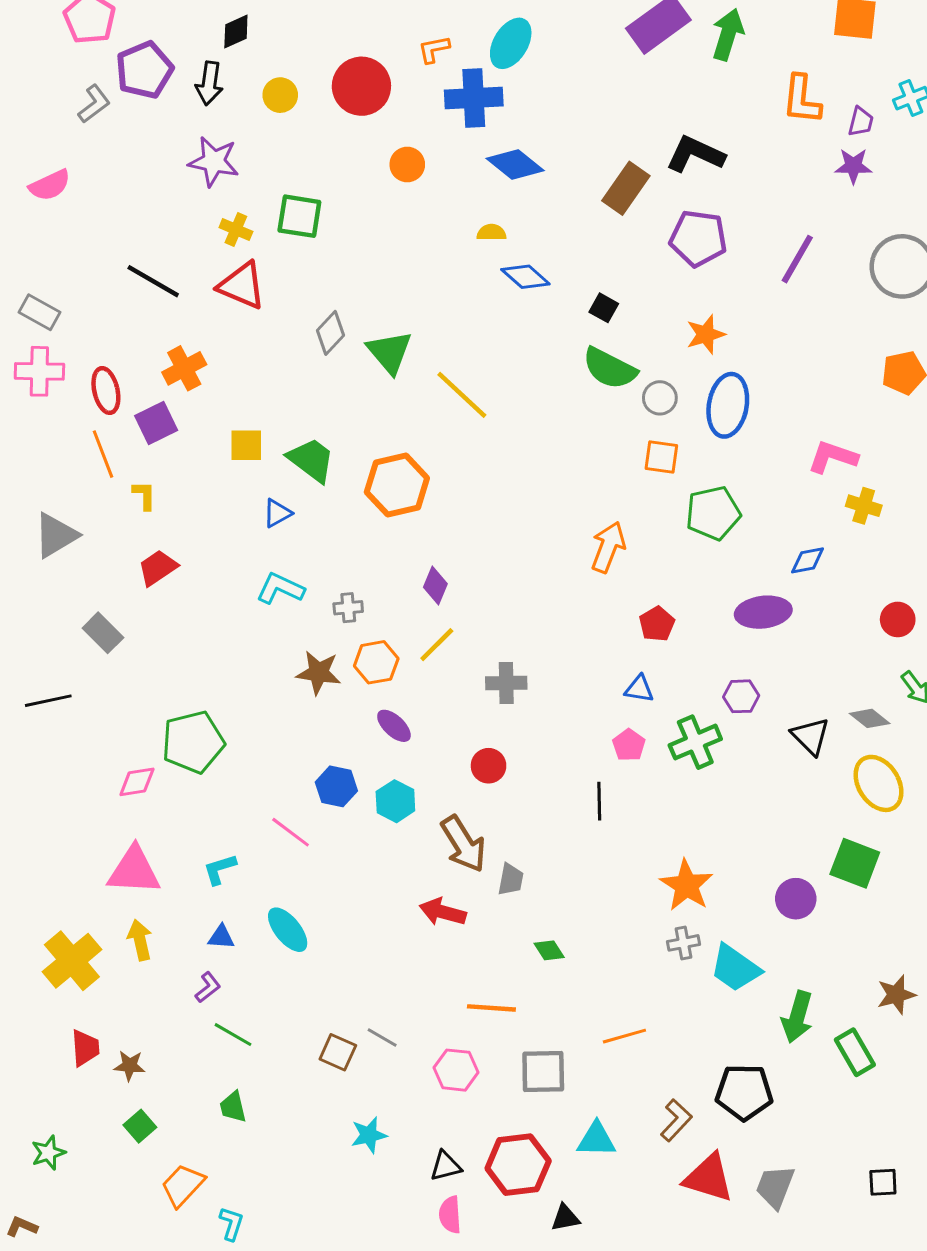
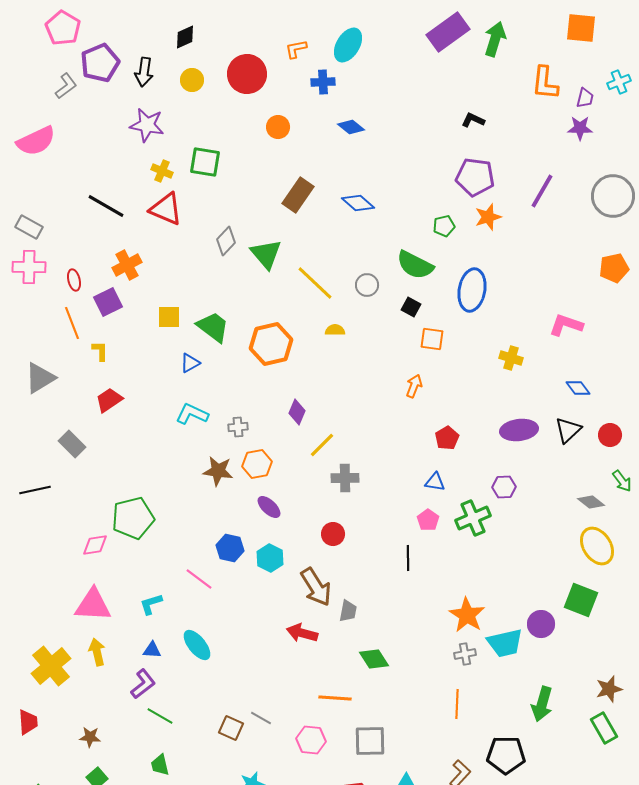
black diamond: (236, 32) -> (185, 37), moved
blue cross: (474, 98) -> (323, 82), size x0.6
black L-shape: (695, 154) -> (473, 120), size x0.6
blue diamond: (515, 164) -> (351, 127), size x0.7
pink semicircle: (50, 185) -> (36, 141), size x1.4
brown rectangle: (626, 188) -> (298, 195), moved
yellow semicircle: (491, 232) -> (335, 330), moved
black square: (604, 308) -> (411, 307), moved
orange star: (706, 334) -> (488, 217), moved
red ellipse: (106, 391) -> (74, 280), size x0.7
gray circle: (660, 398) -> (367, 285), moved
blue ellipse: (728, 405) -> (472, 290), moved
orange square: (661, 457) -> (432, 339), moved
yellow cross: (864, 506) -> (511, 358), moved
green pentagon: (713, 513) -> (444, 226), moved, size x0.6
orange arrow: (608, 547) -> (414, 386), size x0.7
blue diamond: (808, 560) -> (578, 388), moved, turned 65
yellow line: (437, 645) -> (322, 445), moved
black triangle: (811, 736) -> (568, 430), moved, turned 32
green diamond: (549, 950) -> (374, 659), size x1.4
cyan trapezoid: (735, 968) -> (505, 643), moved, turned -48
purple L-shape: (208, 987) -> (143, 684), size x1.4
orange line: (624, 1036) -> (457, 704), moved, turned -72
red trapezoid: (85, 1048) -> (28, 722), moved
green rectangle: (855, 1052) -> (604, 728), moved

